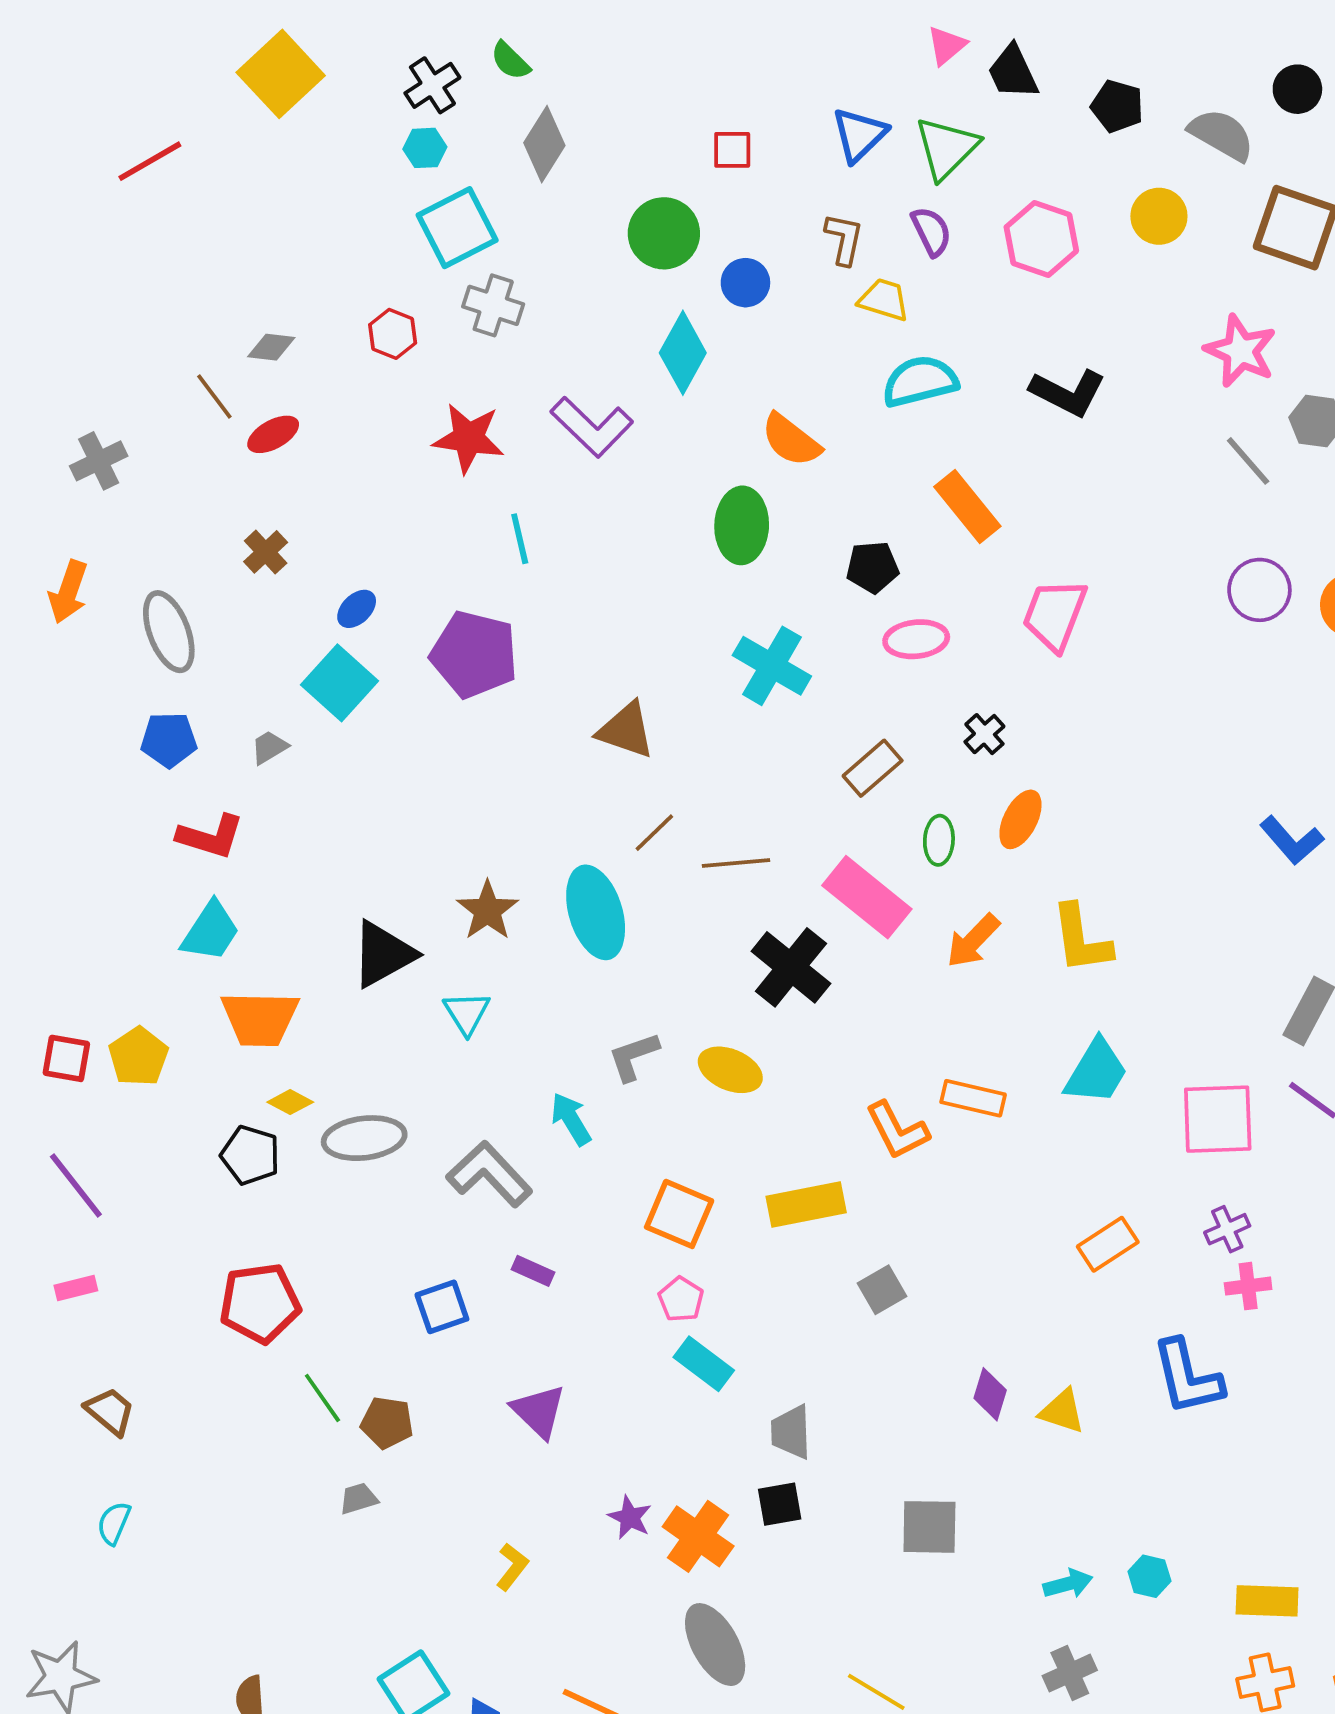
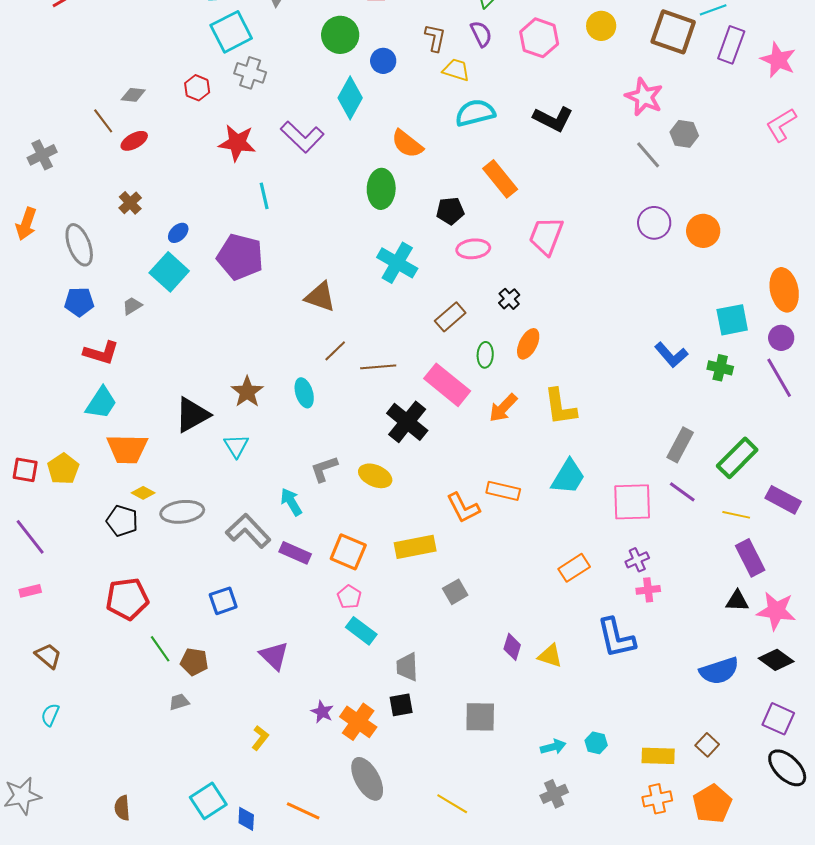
cyan ellipse: (596, 912) -> (304, 393), size x0.6
purple rectangle: (533, 1271) -> (295, 553), moved, size x1.4

